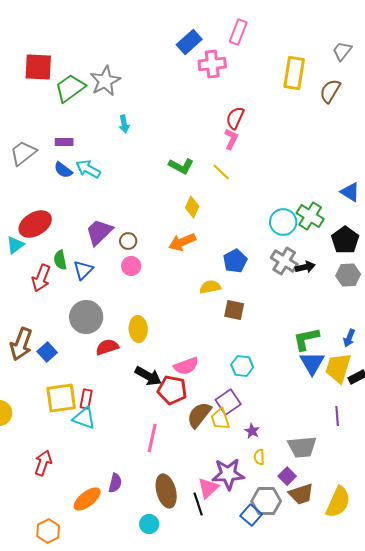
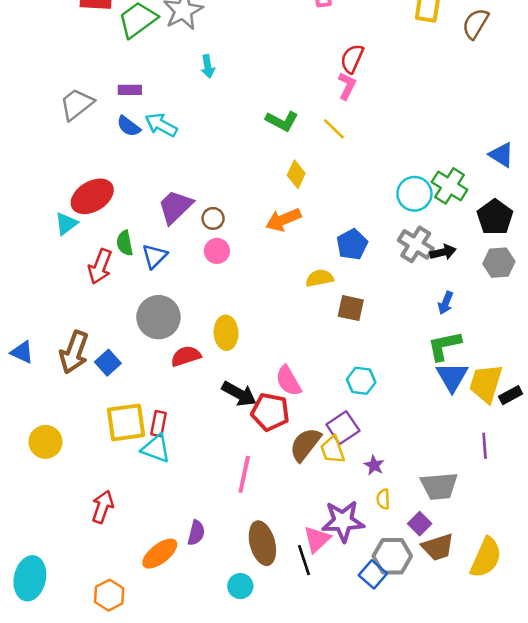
blue arrow: (349, 338) -> (446, 303), moved
pink semicircle: (186, 366) -> (288, 381), turned 80

